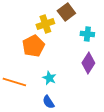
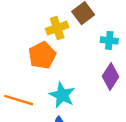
cyan star: (49, 78) -> (62, 95), size x1.5

